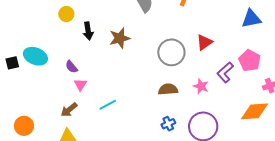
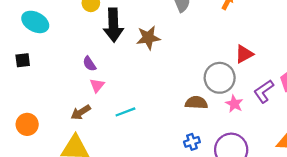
black arrow: (88, 31) -> (113, 25), size x1.6
gray circle: (171, 52) -> (220, 78), moved
cyan ellipse: (35, 56) -> (35, 22), moved
black square: (12, 63) -> (23, 60), moved

